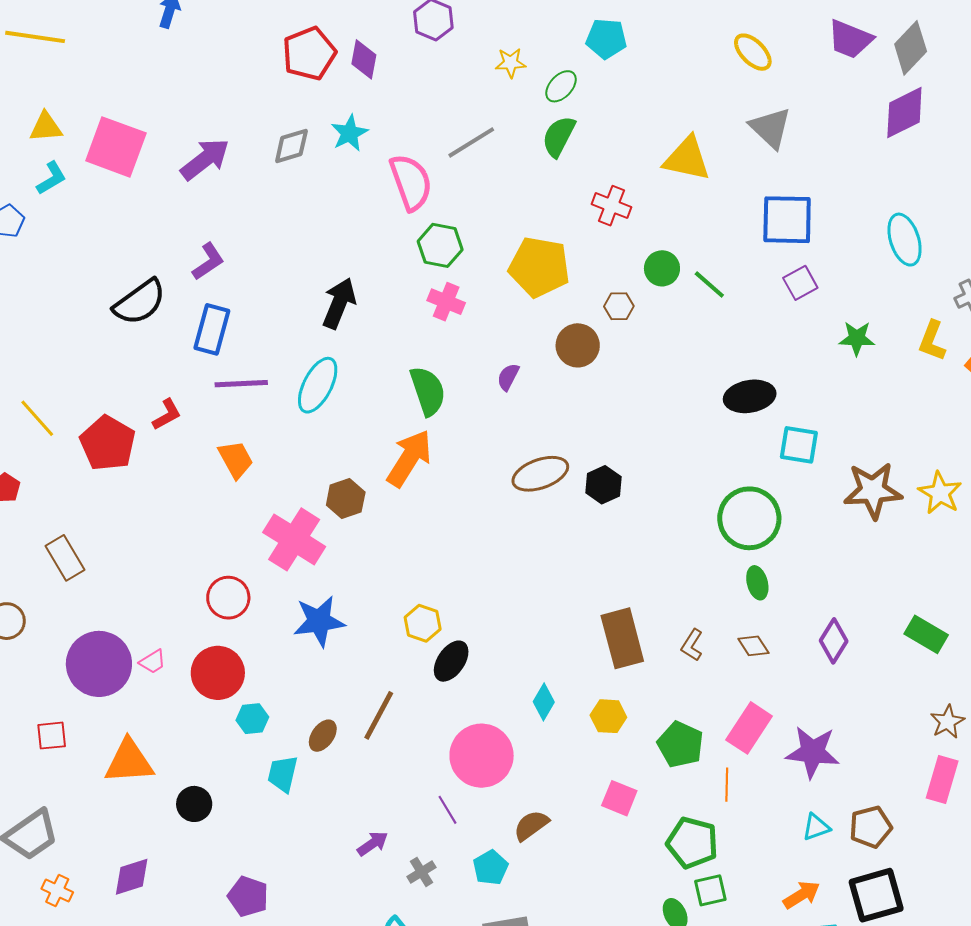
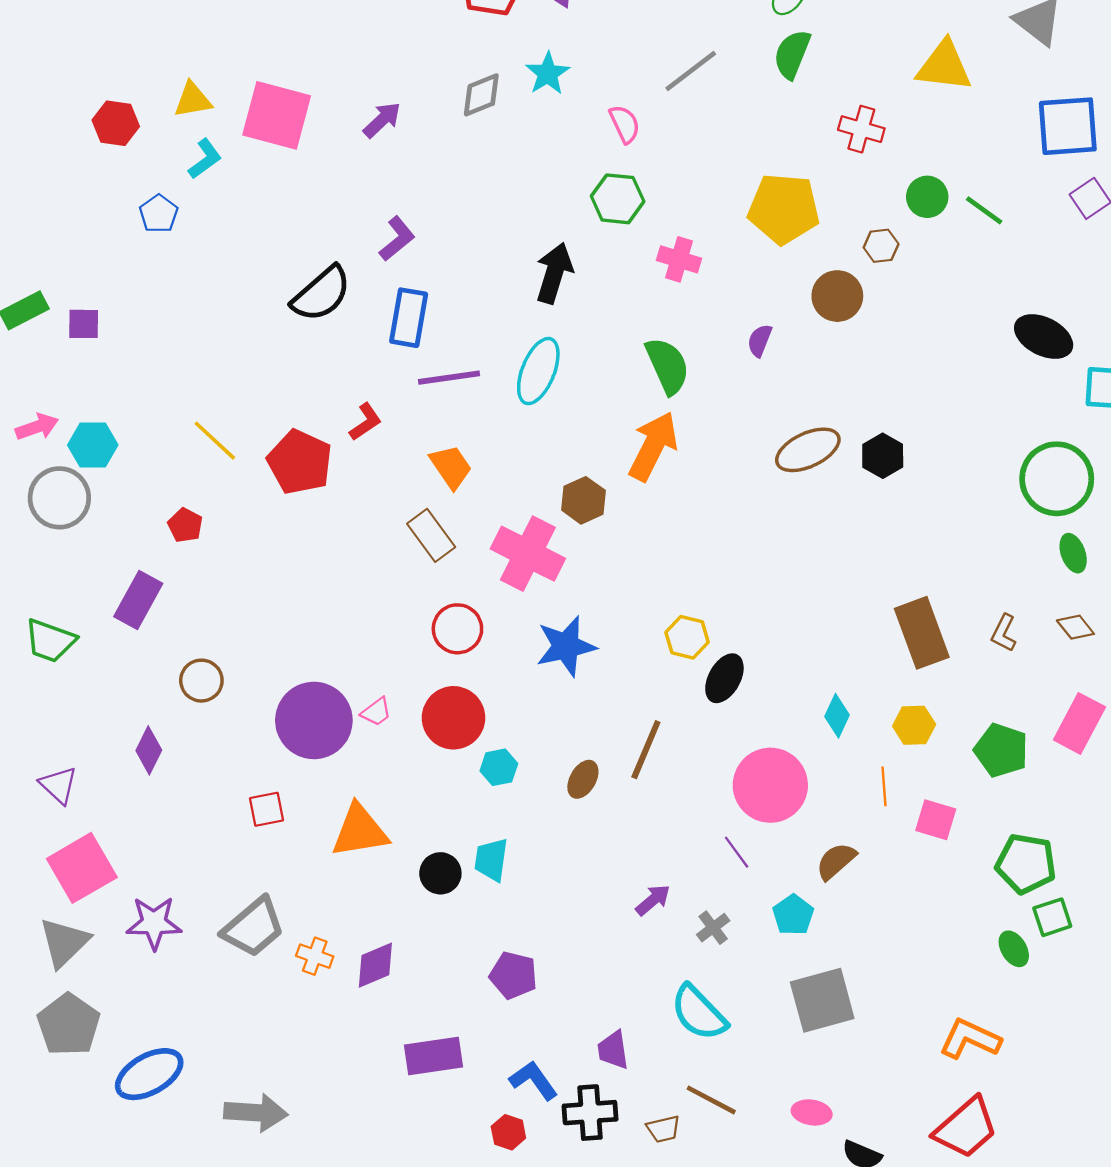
purple arrow: (205, 159) -> (382, 120), size x0.7
pink semicircle: (411, 182) -> (625, 124), size x0.6
green hexagon: (440, 245) -> (618, 199), moved
black ellipse: (750, 396) -> (1044, 336), turned 42
brown rectangle: (65, 558) -> (431, 535), moved
cyan trapezoid: (283, 774) -> (491, 860), moved
orange line: (727, 785) -> (884, 786), moved
orange cross: (57, 890) -> (315, 956), moved

